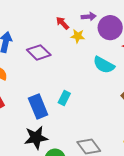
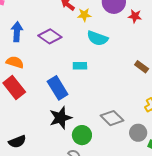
cyan semicircle: (104, 65) -> (97, 38), moved
cyan rectangle: (64, 98) -> (80, 66), moved, turned 72

